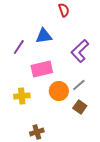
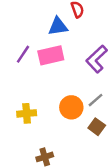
blue triangle: (44, 36) -> (58, 26), moved
pink rectangle: (42, 69) -> (51, 55), moved

